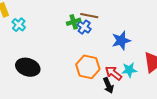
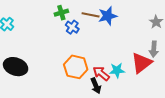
brown line: (89, 16) -> (91, 15), moved
green cross: (74, 22) -> (61, 13), moved
blue star: (121, 40) -> (108, 16), moved

